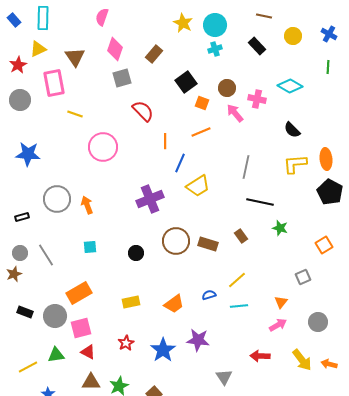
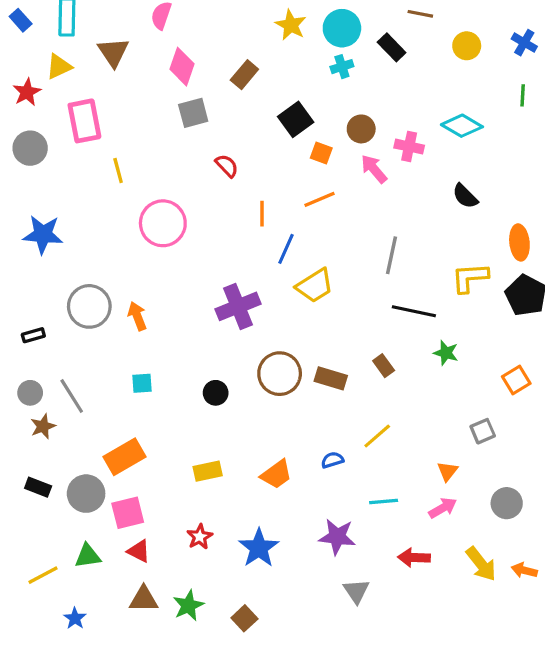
black rectangle: (257, 46) -> (392, 47), moved
brown triangle: (75, 57) -> (113, 52), moved
red semicircle: (143, 111) -> (227, 166), size x0.7
yellow line: (75, 114) -> (118, 171), turned 56
yellow L-shape: (295, 164) -> (470, 278), moved
brown star: (14, 274) -> (43, 426), moved
cyan line: (239, 306) -> (384, 502), moved
purple star: (198, 340) -> (337, 537), moved

